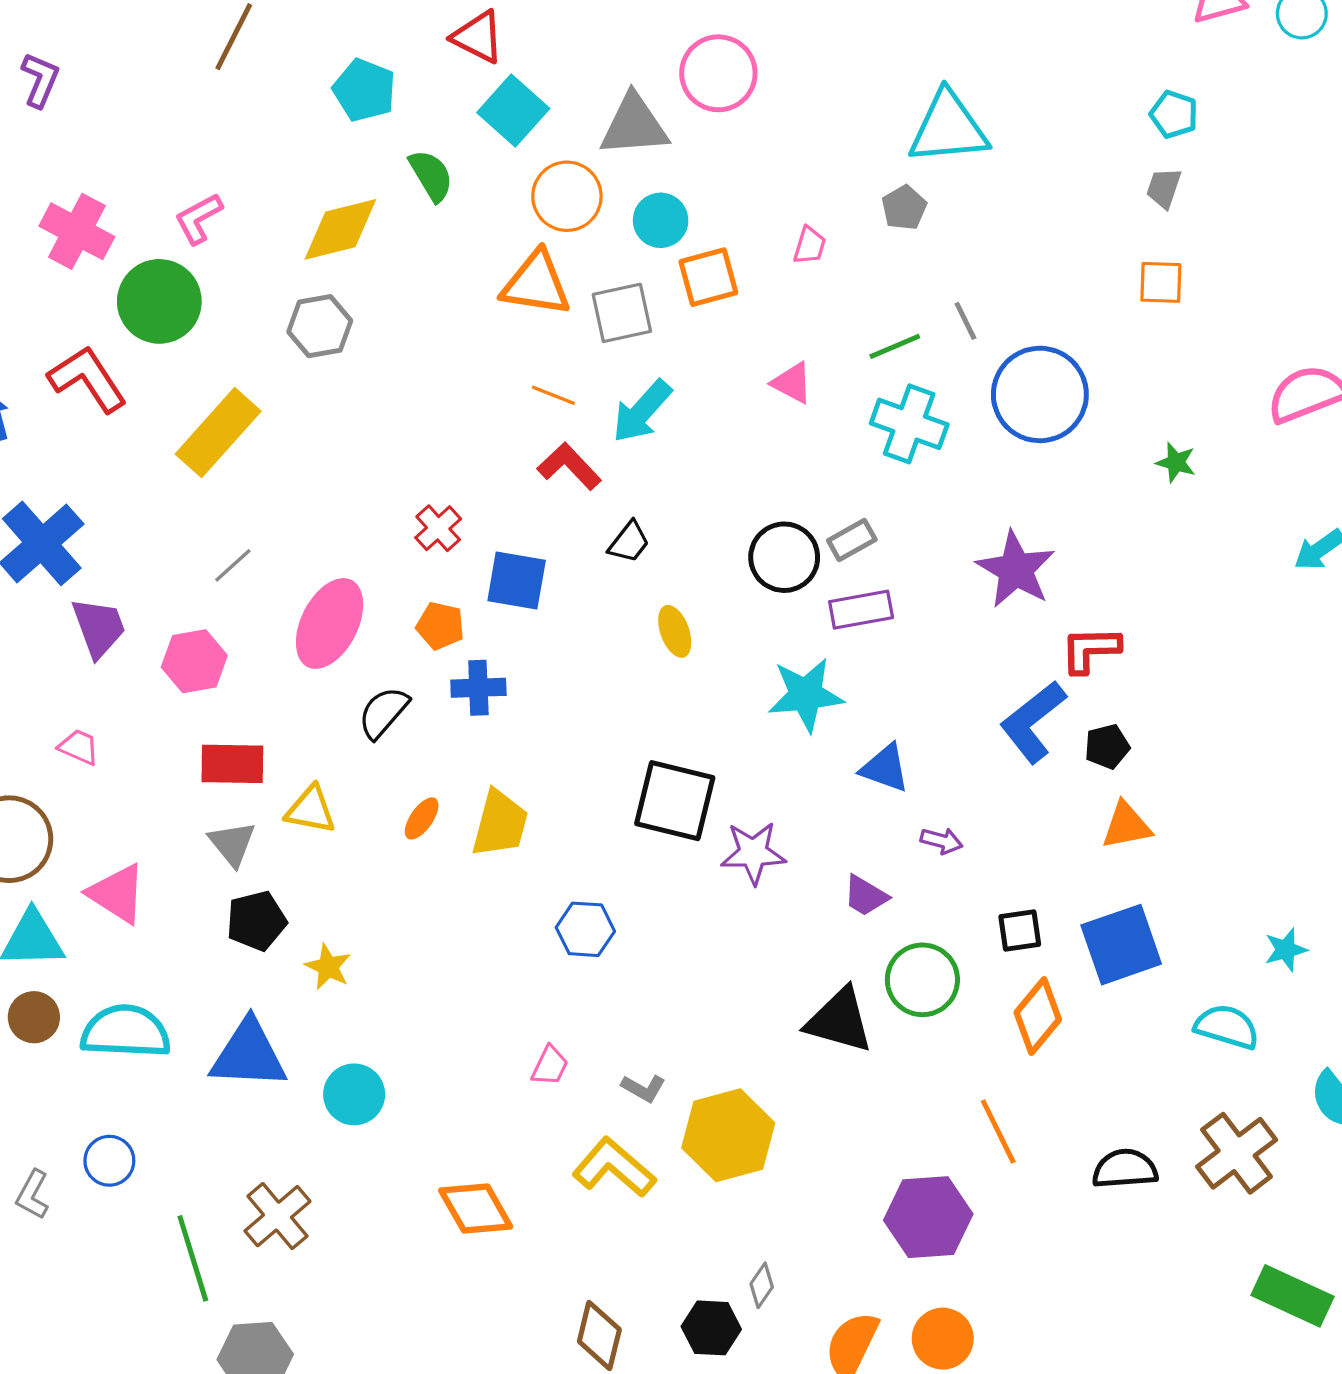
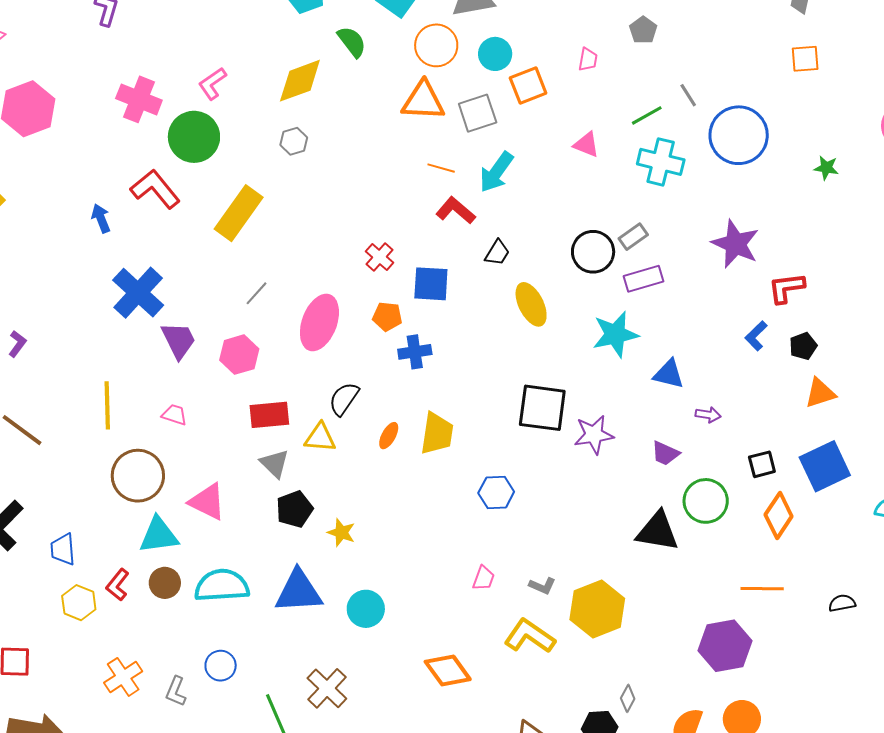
gray hexagon: (320, 326) -> (294, 141), size x0.7
yellow ellipse: (675, 631) -> (531, 304), size x1.4
black semicircle: (383, 713) -> (344, 399), moved
blue L-shape: (1033, 722) -> (756, 336), size x0.6
orange line: (998, 1131) -> (762, 589), turned -57
black semicircle: (1125, 1169) -> (842, 603), size x0.7

